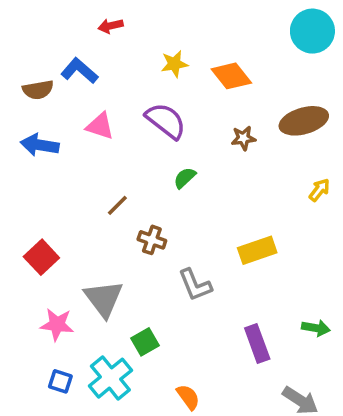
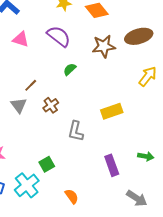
brown star: (243, 138) -> (104, 46), size x1.6
yellow arrow: (319, 190) -> (148, 76), size x1.5
brown cross: (152, 240) -> (51, 105), turned 35
gray L-shape: (195, 285) -> (76, 131), turned 35
gray triangle: (104, 299) -> (19, 105), moved, size x0.7

